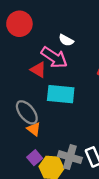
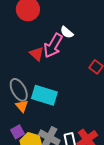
pink arrow: (54, 57) -> (53, 46), turned 75
cyan rectangle: (61, 94) -> (44, 95), moved

